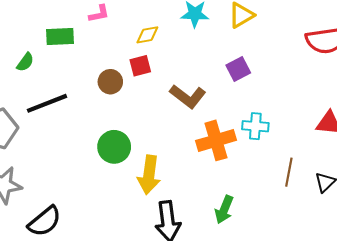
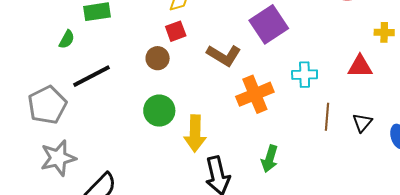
purple square: (238, 69) -> (269, 24), size x1.6
brown circle: (110, 82) -> (158, 58), moved
cyan cross: (255, 126) -> (305, 75), moved

